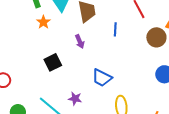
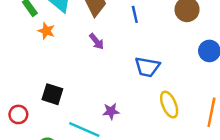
black square: (53, 62) -> (52, 94), moved, turned -30
blue trapezoid: (102, 78) -> (147, 67), moved

